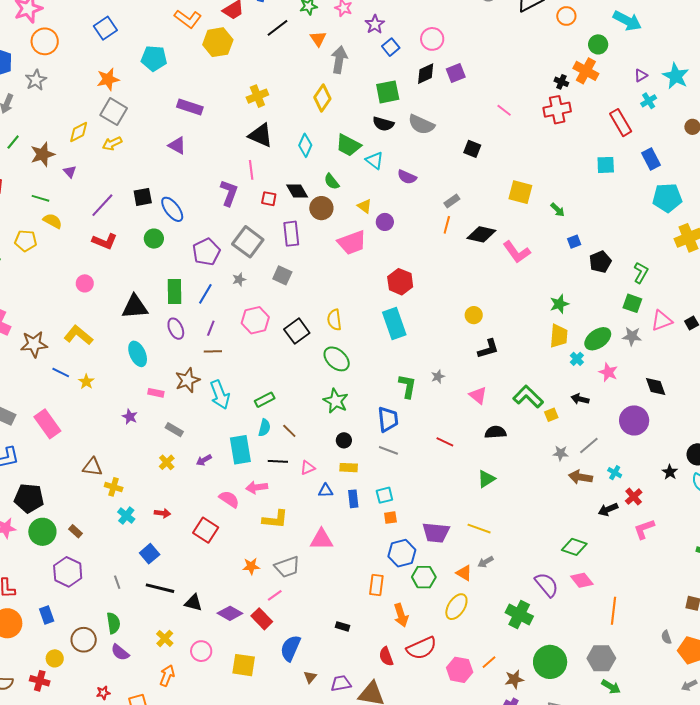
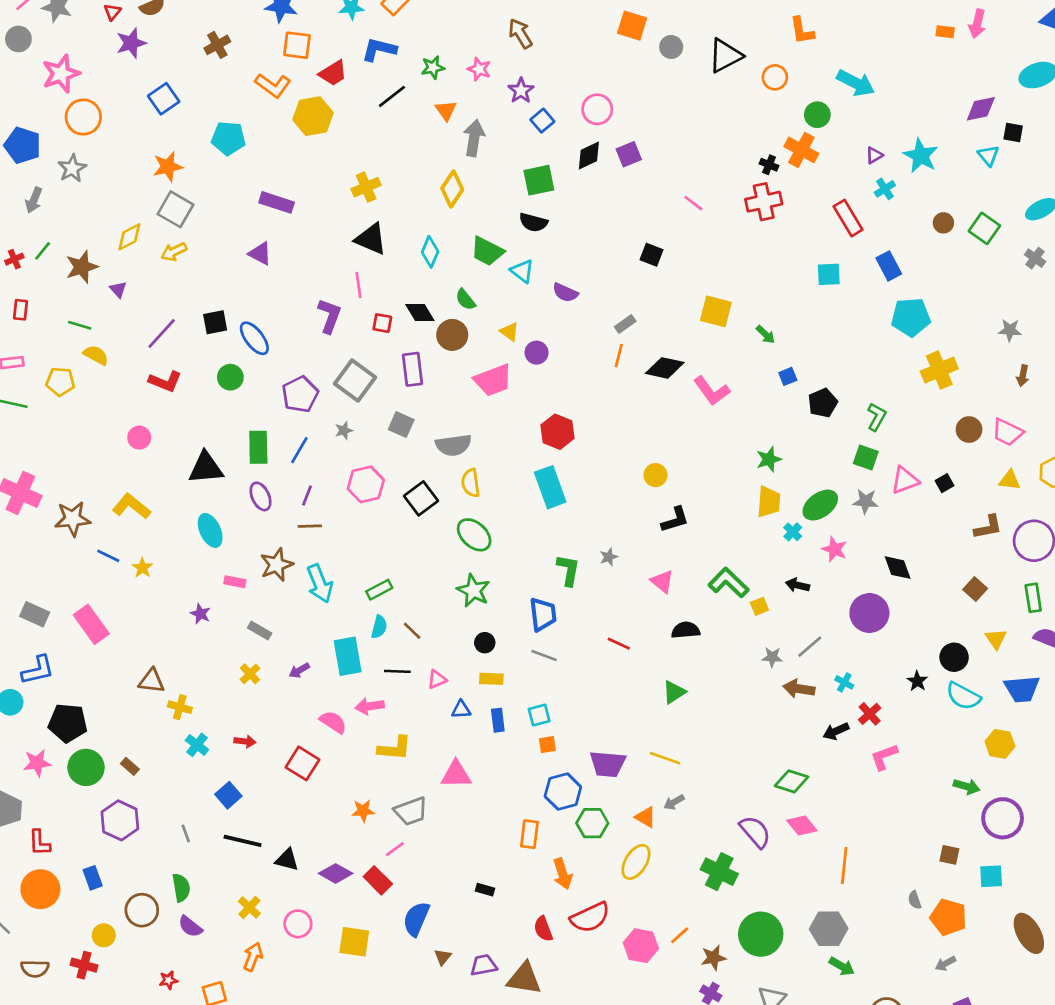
gray semicircle: (421, 125) -> (454, 445), moved, turned -32

